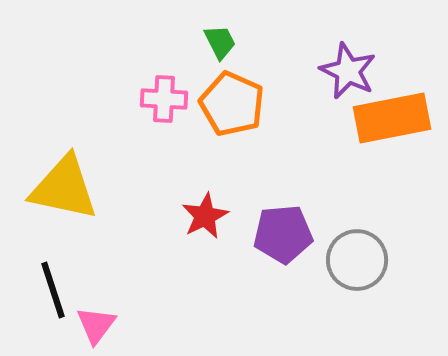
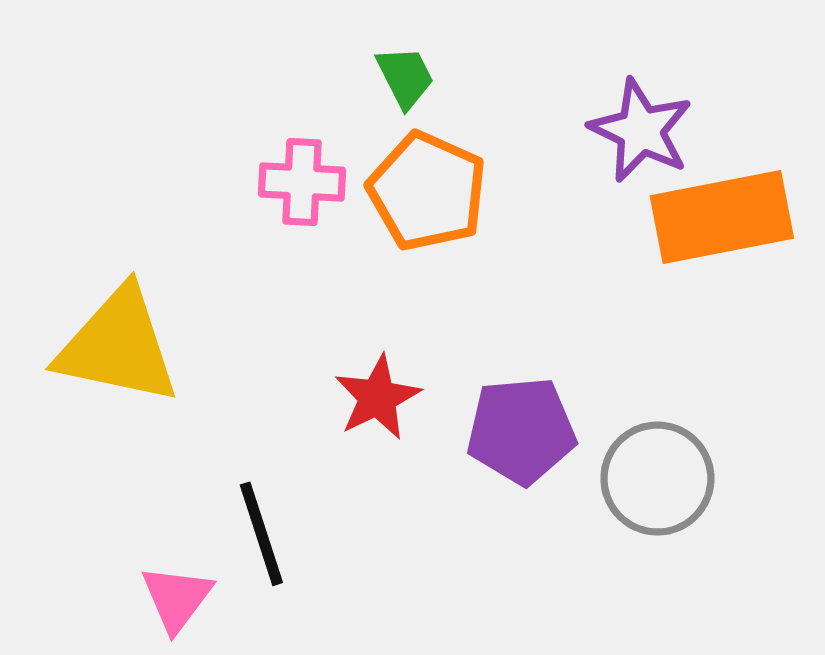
black line: (53, 290) -> (261, 534), moved

